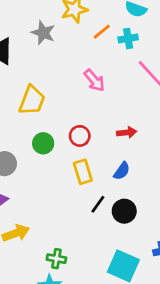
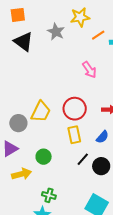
yellow trapezoid: (32, 100) -> (41, 112), moved
red circle: (80, 136) -> (75, 109), size x1.5
green circle: (43, 143) -> (44, 157), moved

